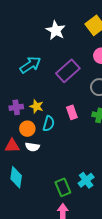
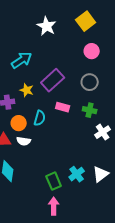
purple rectangle: (68, 71) -> (53, 80), moved
yellow star: (36, 106) -> (27, 90), moved
pink rectangle: (72, 112) -> (63, 107), turned -56

